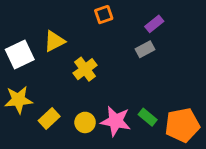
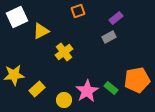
white square: (20, 55) -> (17, 17), moved
pink star: (116, 121) -> (87, 91), turned 30
yellow circle: (85, 122) -> (64, 100), moved
orange pentagon: (182, 125) -> (137, 80), moved

